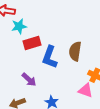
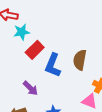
red rectangle: (32, 43) -> (35, 50), turned -30

